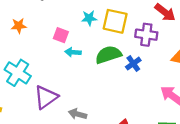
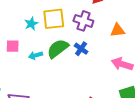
purple cross: (146, 35) -> (83, 21), turned 30
cyan arrow: (73, 52) -> (36, 55), moved

